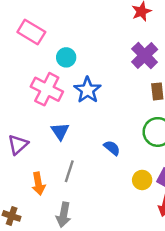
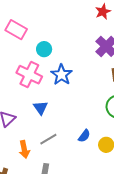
blue semicircle: (112, 148) -> (84, 136), moved, turned 88
gray line: (69, 171) -> (48, 139), turned 42

